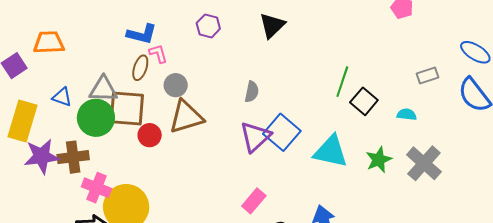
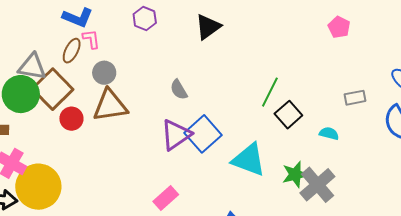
gray semicircle: (252, 92) -> (179, 90), turned 130
brown square: (127, 109) -> (53, 89), turned 33
gray cross: (424, 163) -> (317, 185), moved

